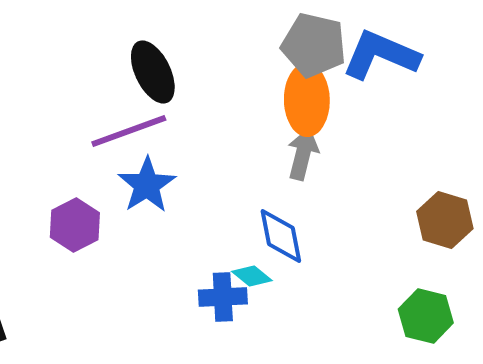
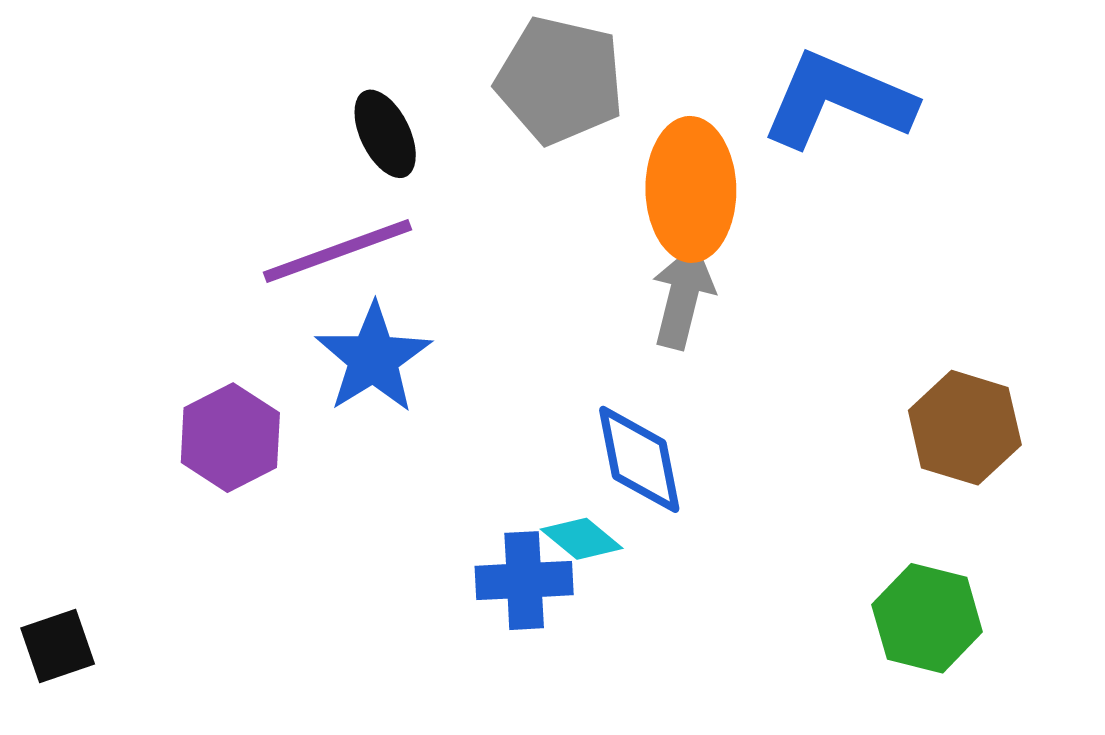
gray pentagon: (314, 45) -> (560, 80), moved
black ellipse: (153, 72) -> (385, 134), size x0.7

